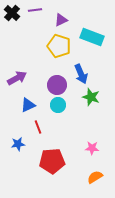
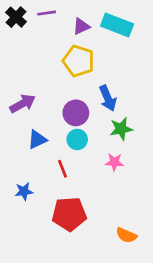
cyan rectangle: (92, 37) -> (117, 25), moved
green star: (91, 97) -> (121, 129), turned -30
red line: (38, 127) -> (63, 169), moved
pink star: (92, 148) -> (114, 162), moved
orange semicircle: (95, 177) -> (126, 235), turned -126

